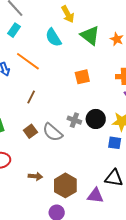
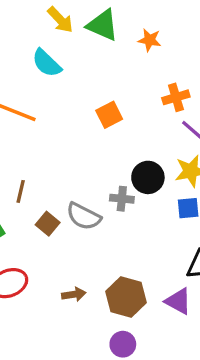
green triangle: (90, 35) -> (103, 25), moved
brown line: (31, 97) -> (21, 191), moved
gray cross: (74, 120) -> (122, 199), moved
purple triangle: (95, 196) -> (178, 301), turned 36

